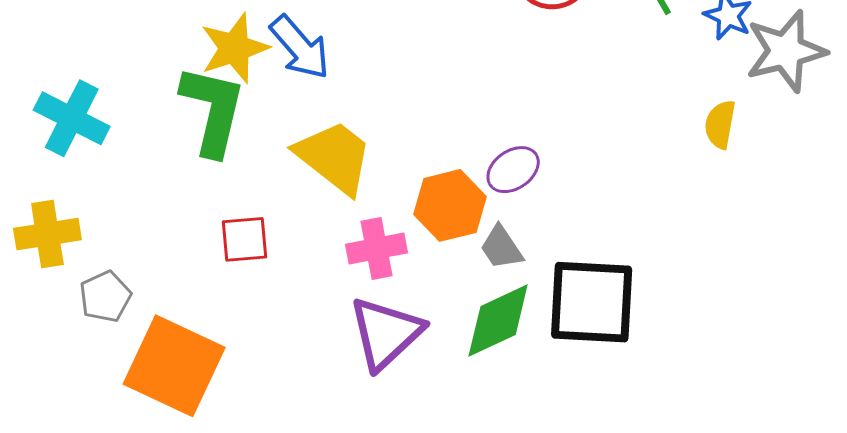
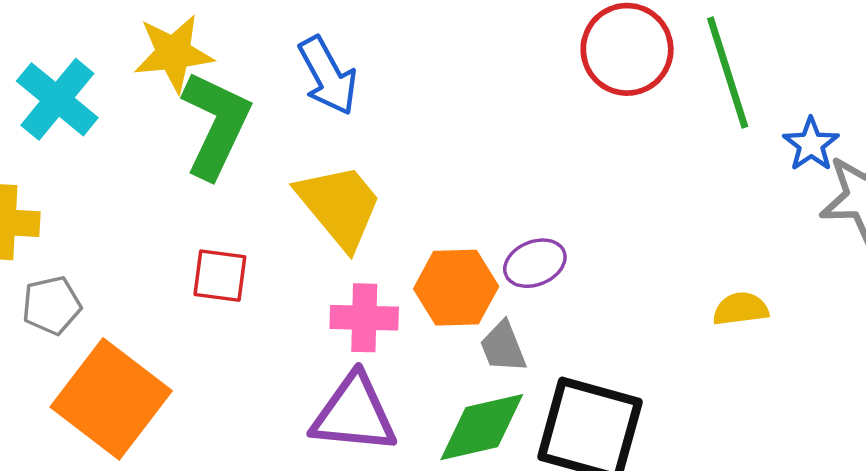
yellow star: (234, 48) -> (174, 53), moved
yellow semicircle: (720, 124) -> (741, 309), moved, turned 60
purple triangle: (386, 333) -> (354, 414), turned 36

